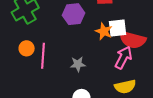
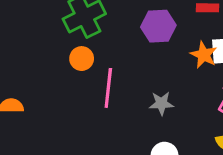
orange circle: (27, 48) -> (82, 59), moved

